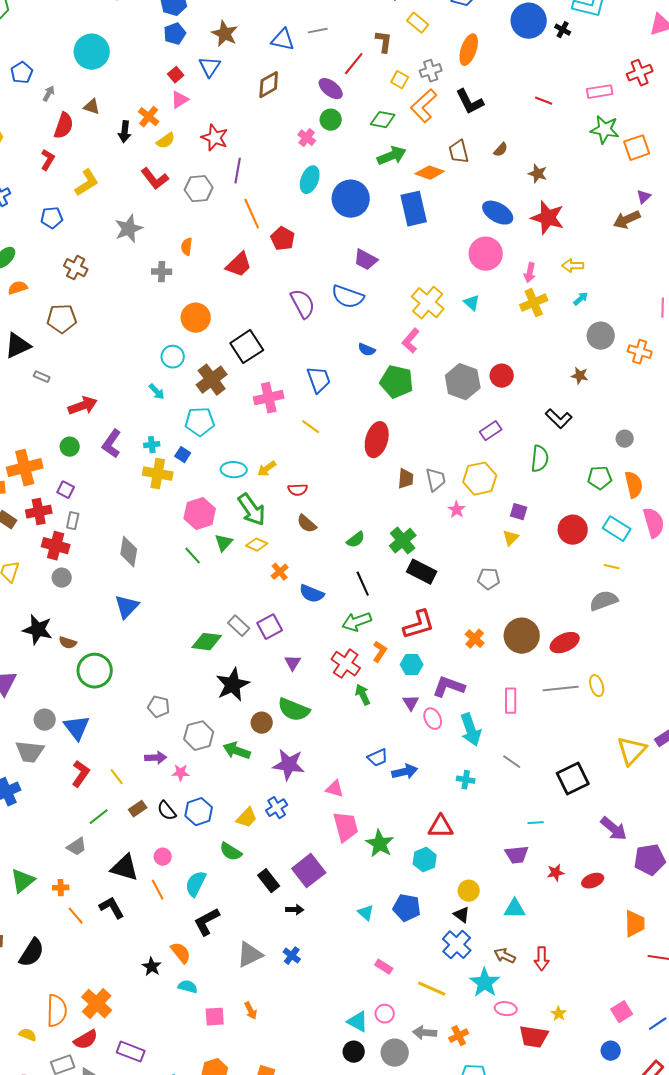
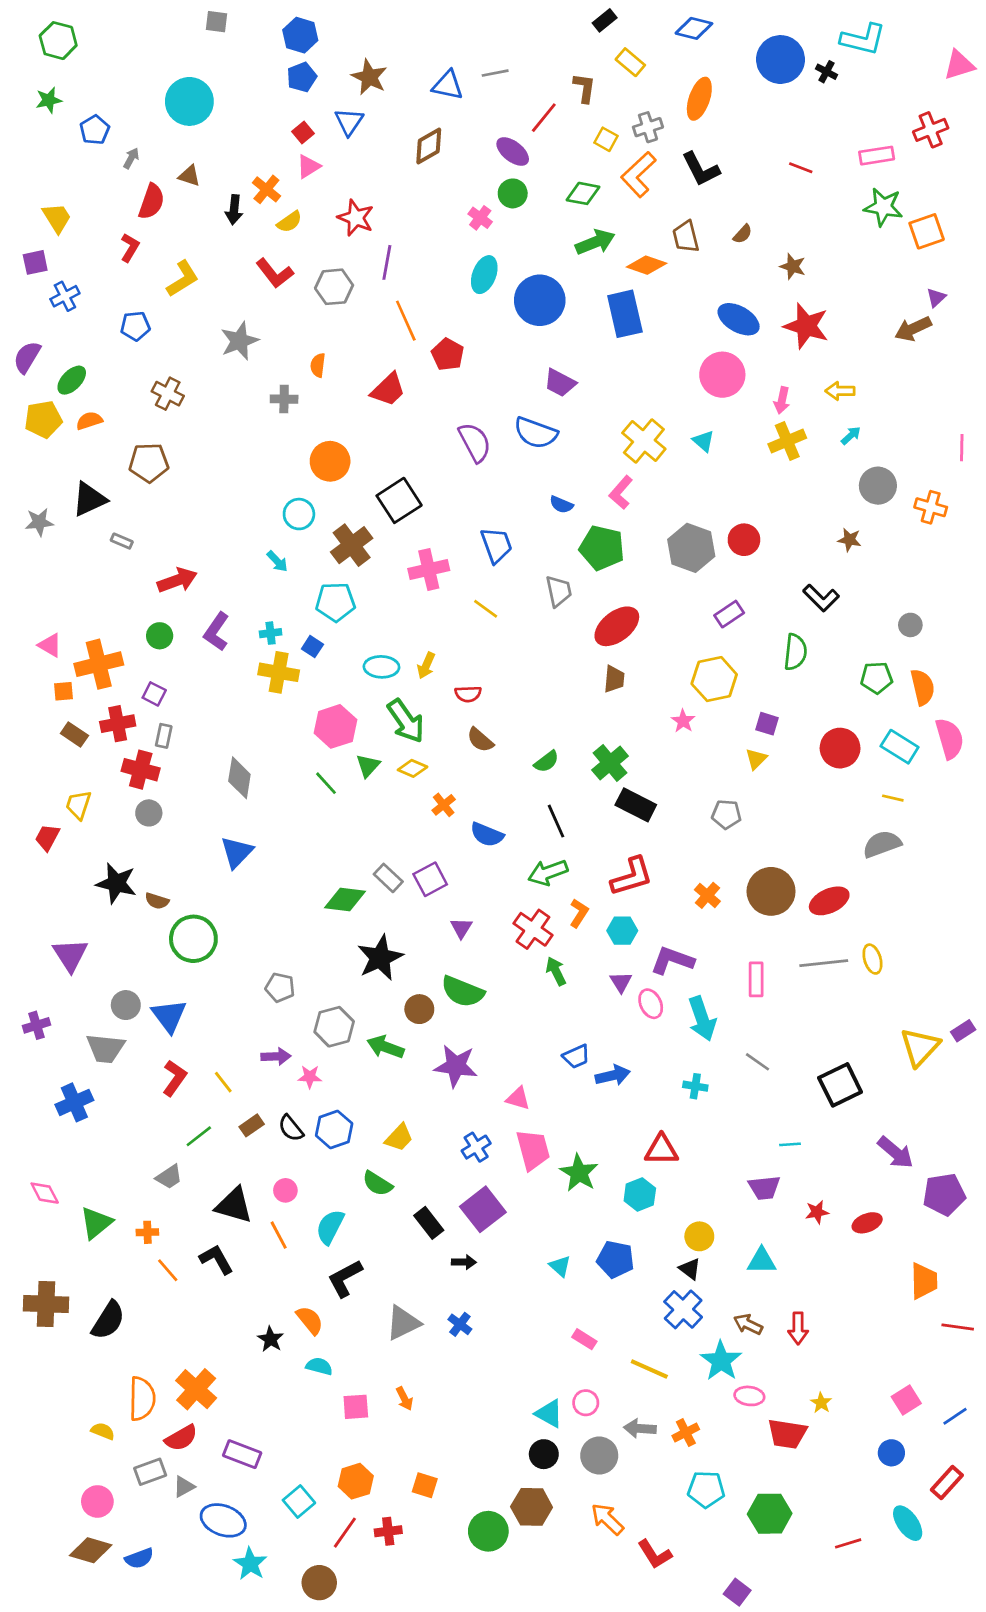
red ellipse: (377, 440) -> (617, 626), moved, turned 36
yellow arrow: (267, 469) -> (426, 666), turned -30
gray trapezoid: (436, 480) -> (559, 591), moved
blue cross: (277, 808) -> (476, 1147), moved

